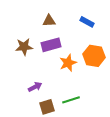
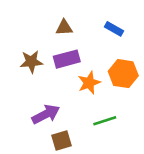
purple arrow: (35, 87) -> (46, 114), size x1.5
green line: (71, 100) -> (105, 121), moved

